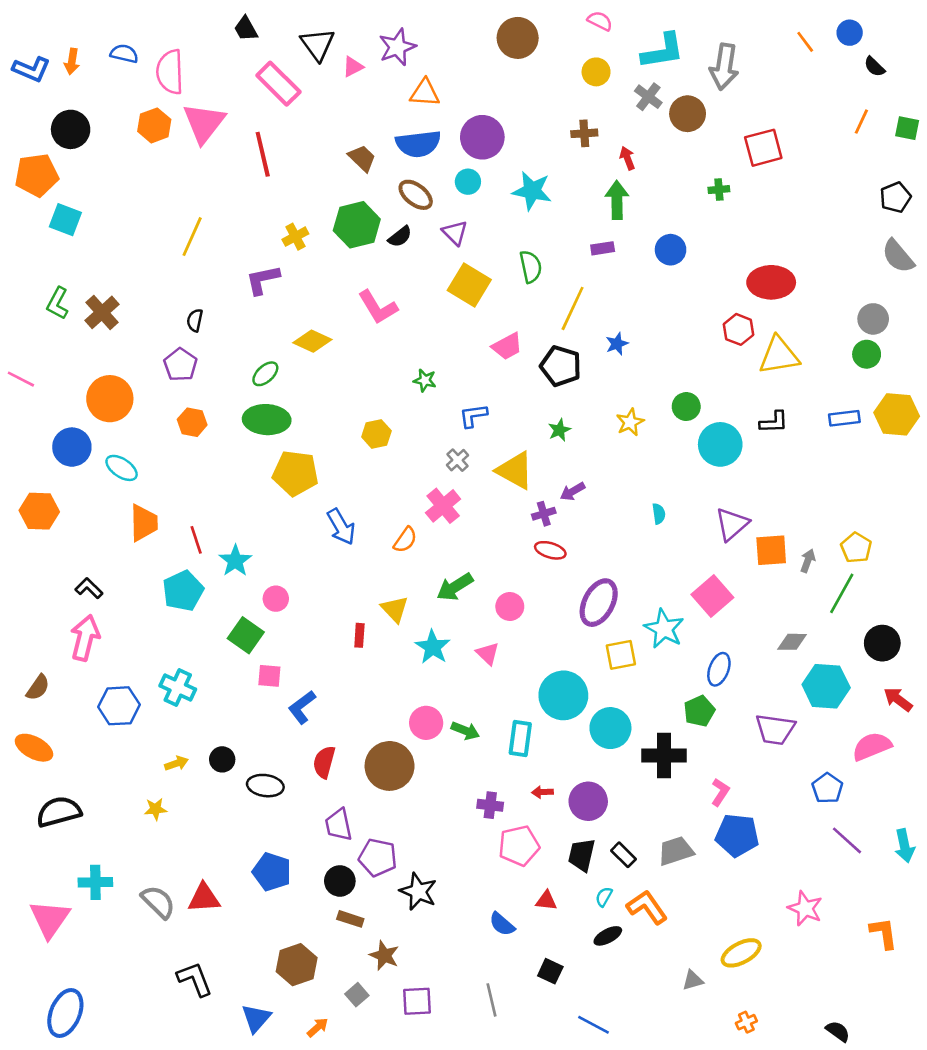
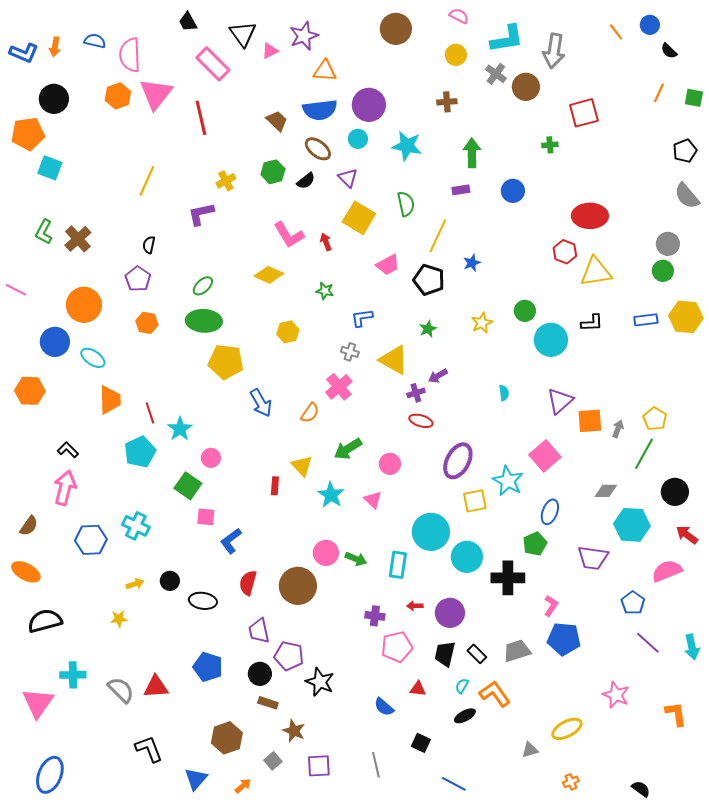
red arrow: (627, 158) -> (326, 242), moved
green hexagon: (357, 225) -> (273, 172), size x0.7
yellow diamond: (312, 341) -> (269, 275), moved
gray cross: (457, 460) -> (350, 352), turned -30

